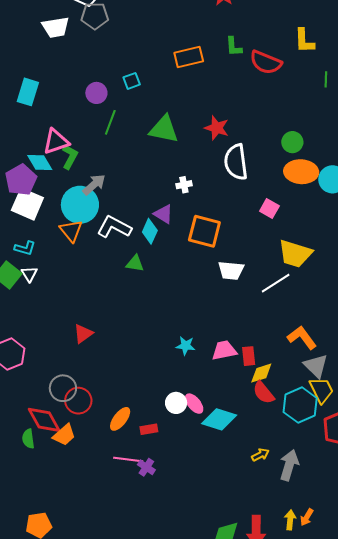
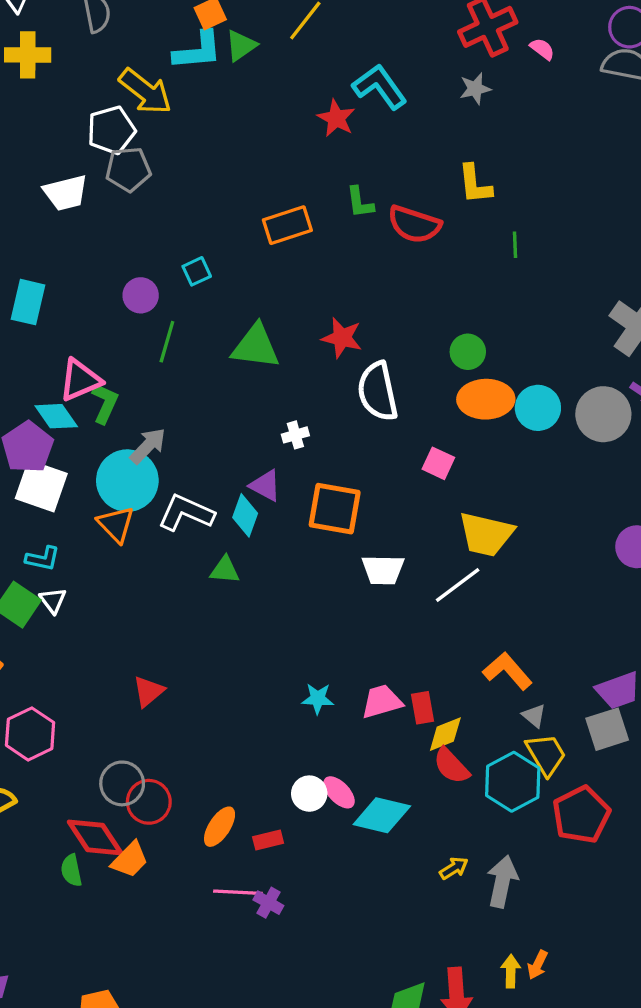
gray triangle: (316, 366) -> (534, 716), size x0.6

